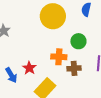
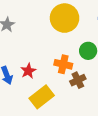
brown cross: (74, 68) -> (78, 80), turned -32

